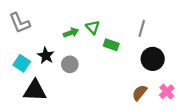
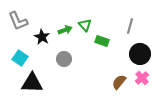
black star: (46, 56) -> (42, 37), moved
pink cross: (167, 92) -> (142, 78), moved
brown semicircle: (140, 93) -> (119, 82), moved

